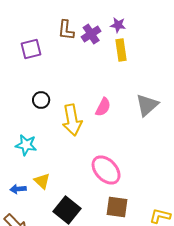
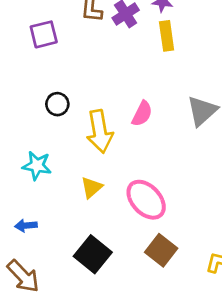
yellow triangle: (42, 181) -> (91, 187), moved, turned 36
brown square: (117, 207) -> (161, 250), turned 30

